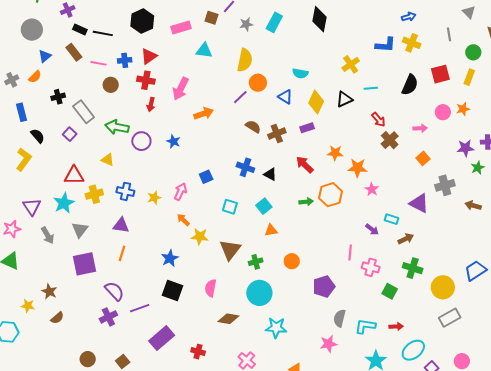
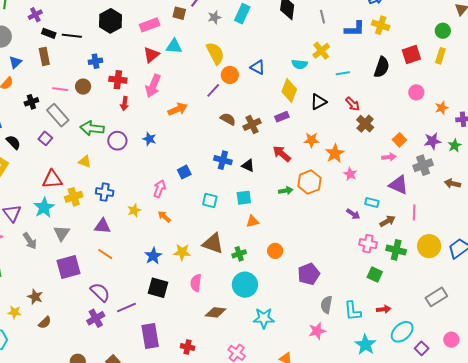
gray line: (449, 34) -> (322, 17), moved
brown rectangle: (74, 52) -> (44, 56), turned 30
red triangle: (149, 56) -> (151, 55), moved
yellow semicircle: (245, 60) -> (215, 53), turned -35
pink line: (99, 63) -> (60, 89), moved
cyan semicircle: (300, 73) -> (300, 64), moved
blue triangle: (285, 97) -> (258, 67), moved
black triangle: (344, 99) -> (318, 102), moved
orange star: (463, 109) -> (442, 108), moved
pink arrow: (420, 128) -> (389, 157), moved
purple star: (465, 148) -> (432, 141), moved
orange star: (358, 168) -> (335, 153), turned -30
yellow star: (154, 198) -> (134, 210), moved
cyan square: (264, 206) -> (244, 198), turned 35
yellow star: (200, 237) -> (182, 252), moved
brown triangle: (230, 250) -> (213, 243), turned -45
orange line: (122, 253) -> (105, 254), turned -70
pink line: (350, 253) -> (414, 212), moved
pink cross: (371, 267) -> (368, 244), moved
yellow circle: (443, 287) -> (429, 246), moved
cyan L-shape: (365, 326) -> (353, 311), turned -100
purple rectangle: (162, 338) -> (150, 336), turned -55

